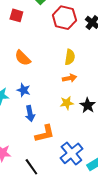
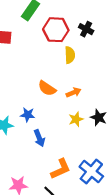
yellow semicircle: (70, 57) -> (70, 55), moved
orange semicircle: (23, 58) -> (47, 88), moved
orange L-shape: (45, 134) -> (61, 169), moved

